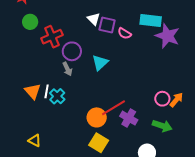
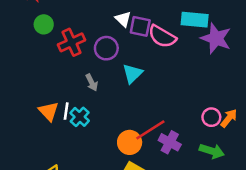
pink semicircle: (124, 33) -> (162, 36), size x1.6
purple circle: (72, 51) -> (106, 48), moved

